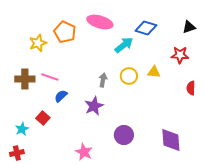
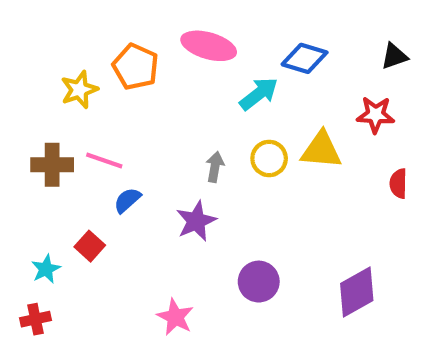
yellow triangle: (154, 72) -> (321, 150), size x1.5
purple diamond: (171, 140) -> (357, 292), turned 65

